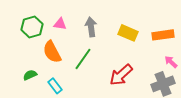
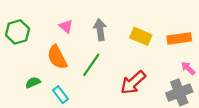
pink triangle: (60, 24) -> (66, 26), turned 32
green hexagon: (32, 27) -> (18, 32), moved

